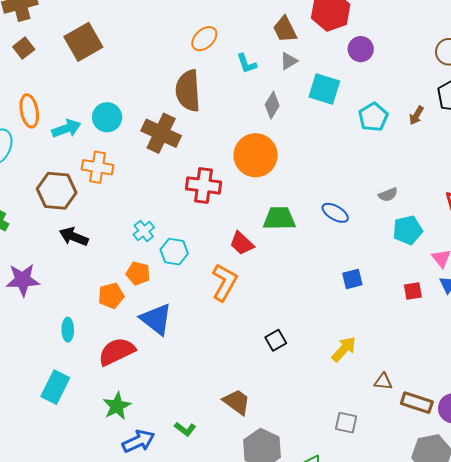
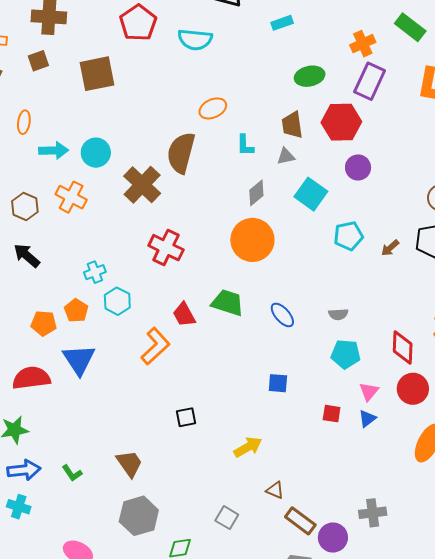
orange ellipse: (29, 111) -> (24, 122), size x0.7
orange circle: (256, 155) -> (252, 240), moved
brown hexagon: (57, 191) -> (25, 206), size x0.7

